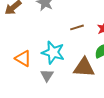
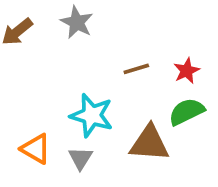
orange triangle: (23, 58) -> (36, 149), moved

